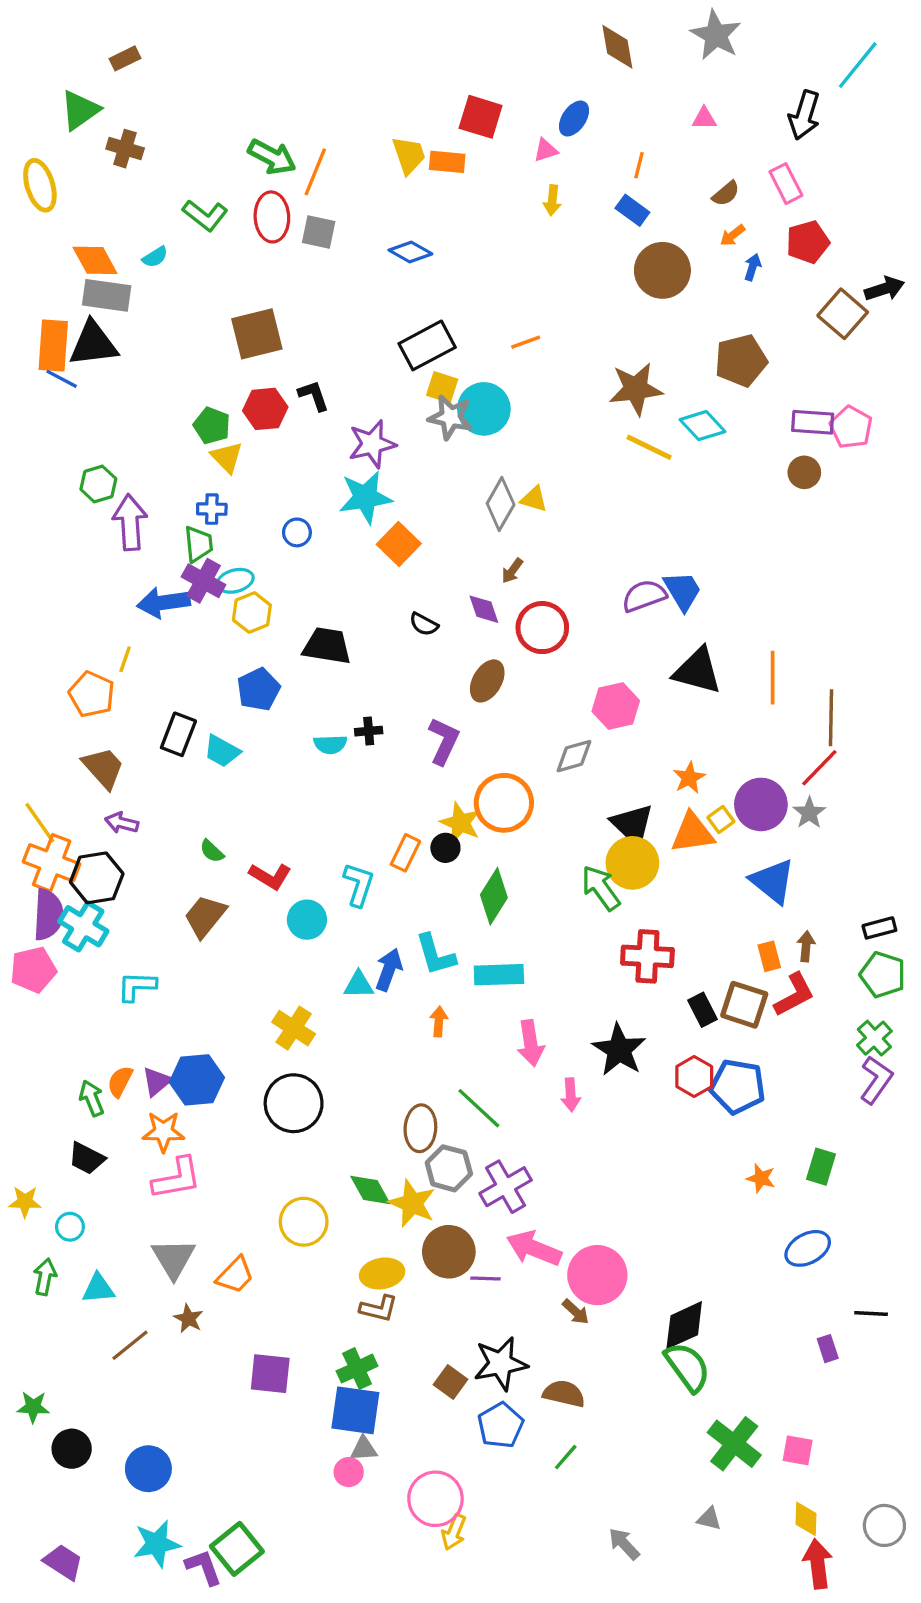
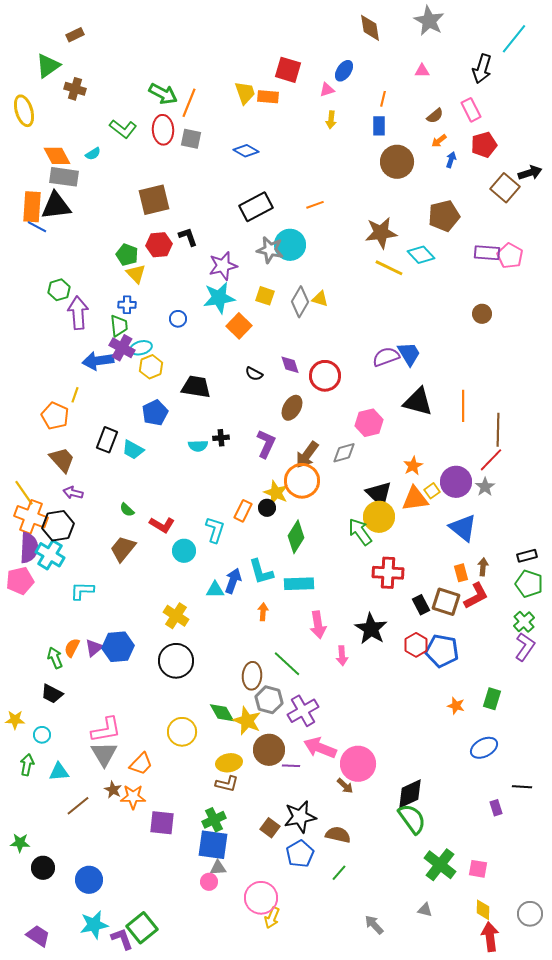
blue rectangle: (632, 210) -> (379, 126), turned 54
yellow square: (442, 387) -> (265, 296), moved
brown circle: (804, 472) -> (482, 314), moved
brown arrow: (512, 571) -> (307, 455), moved, size x1.8
orange star: (163, 1132) -> (133, 797), moved
pink L-shape: (177, 1178) -> (106, 730), moved

